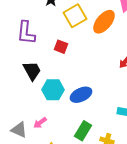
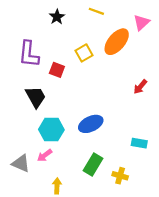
yellow square: (75, 16) -> (84, 53), moved, size x0.7
red square: (61, 47) -> (57, 70), moved
cyan hexagon: (53, 90) -> (51, 130), moved

